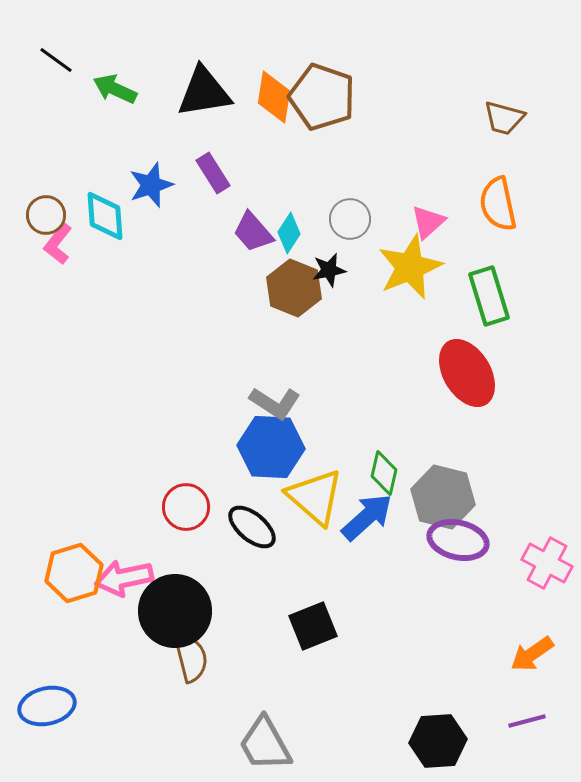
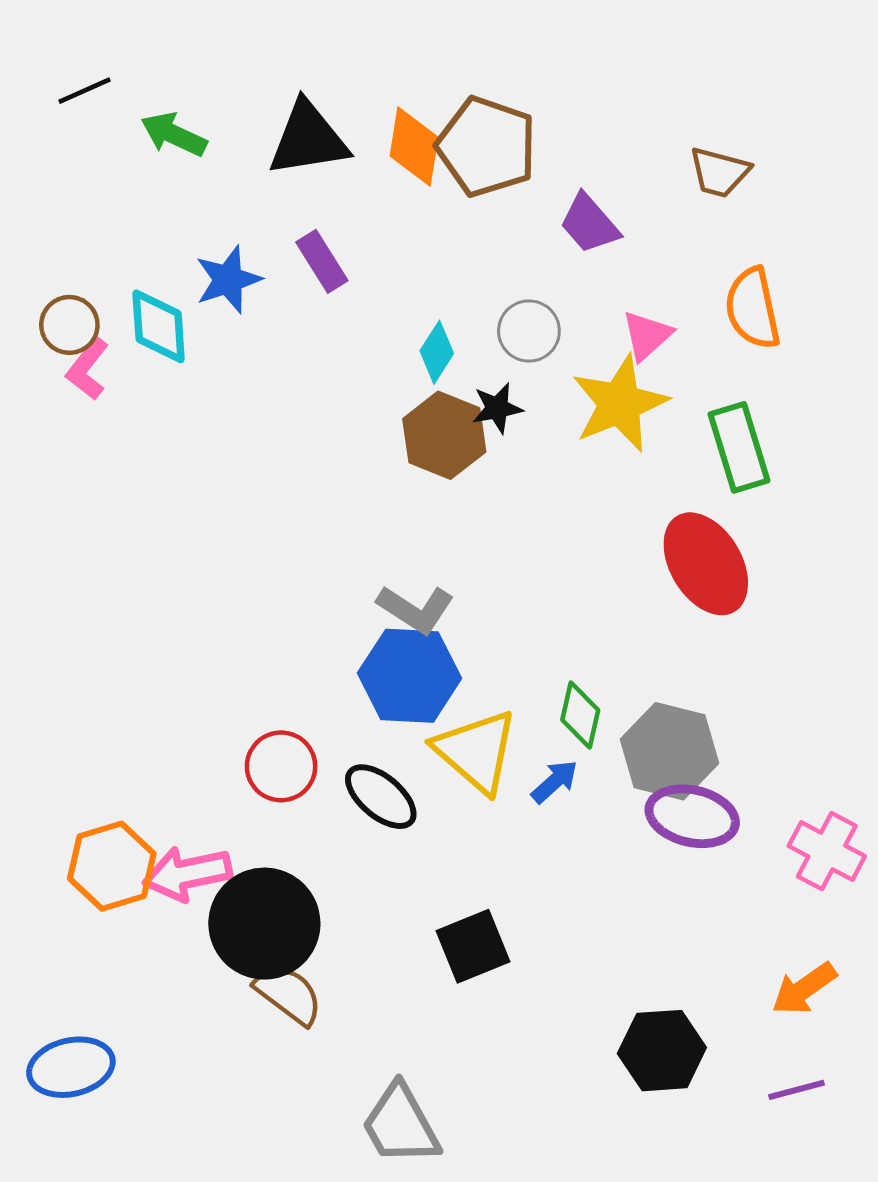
black line: (56, 60) -> (85, 91), turned -60
brown trapezoid: (504, 118) -> (719, 172), moved
purple trapezoid: (253, 232) -> (589, 224), moved
blue arrow: (367, 517) -> (555, 781), size x0.6
brown semicircle: (191, 658) -> (289, 995), turned -39
black hexagon: (438, 741) -> (662, 1051), moved

